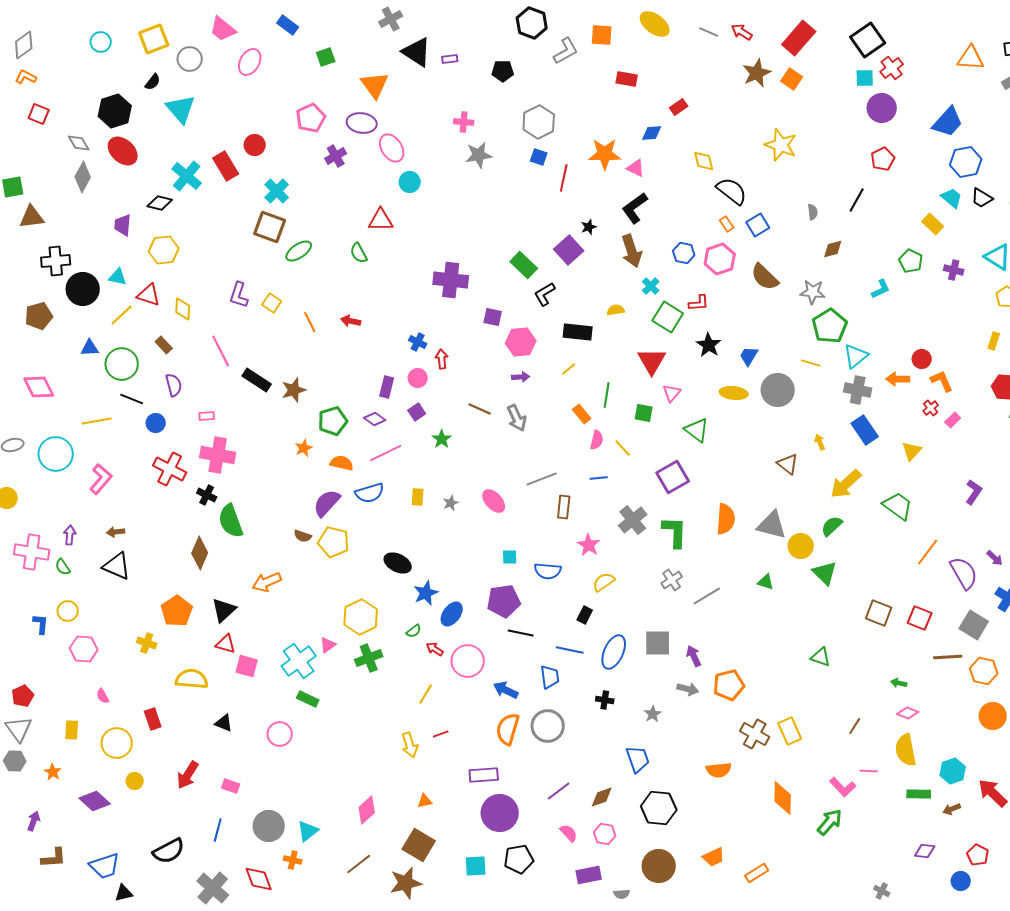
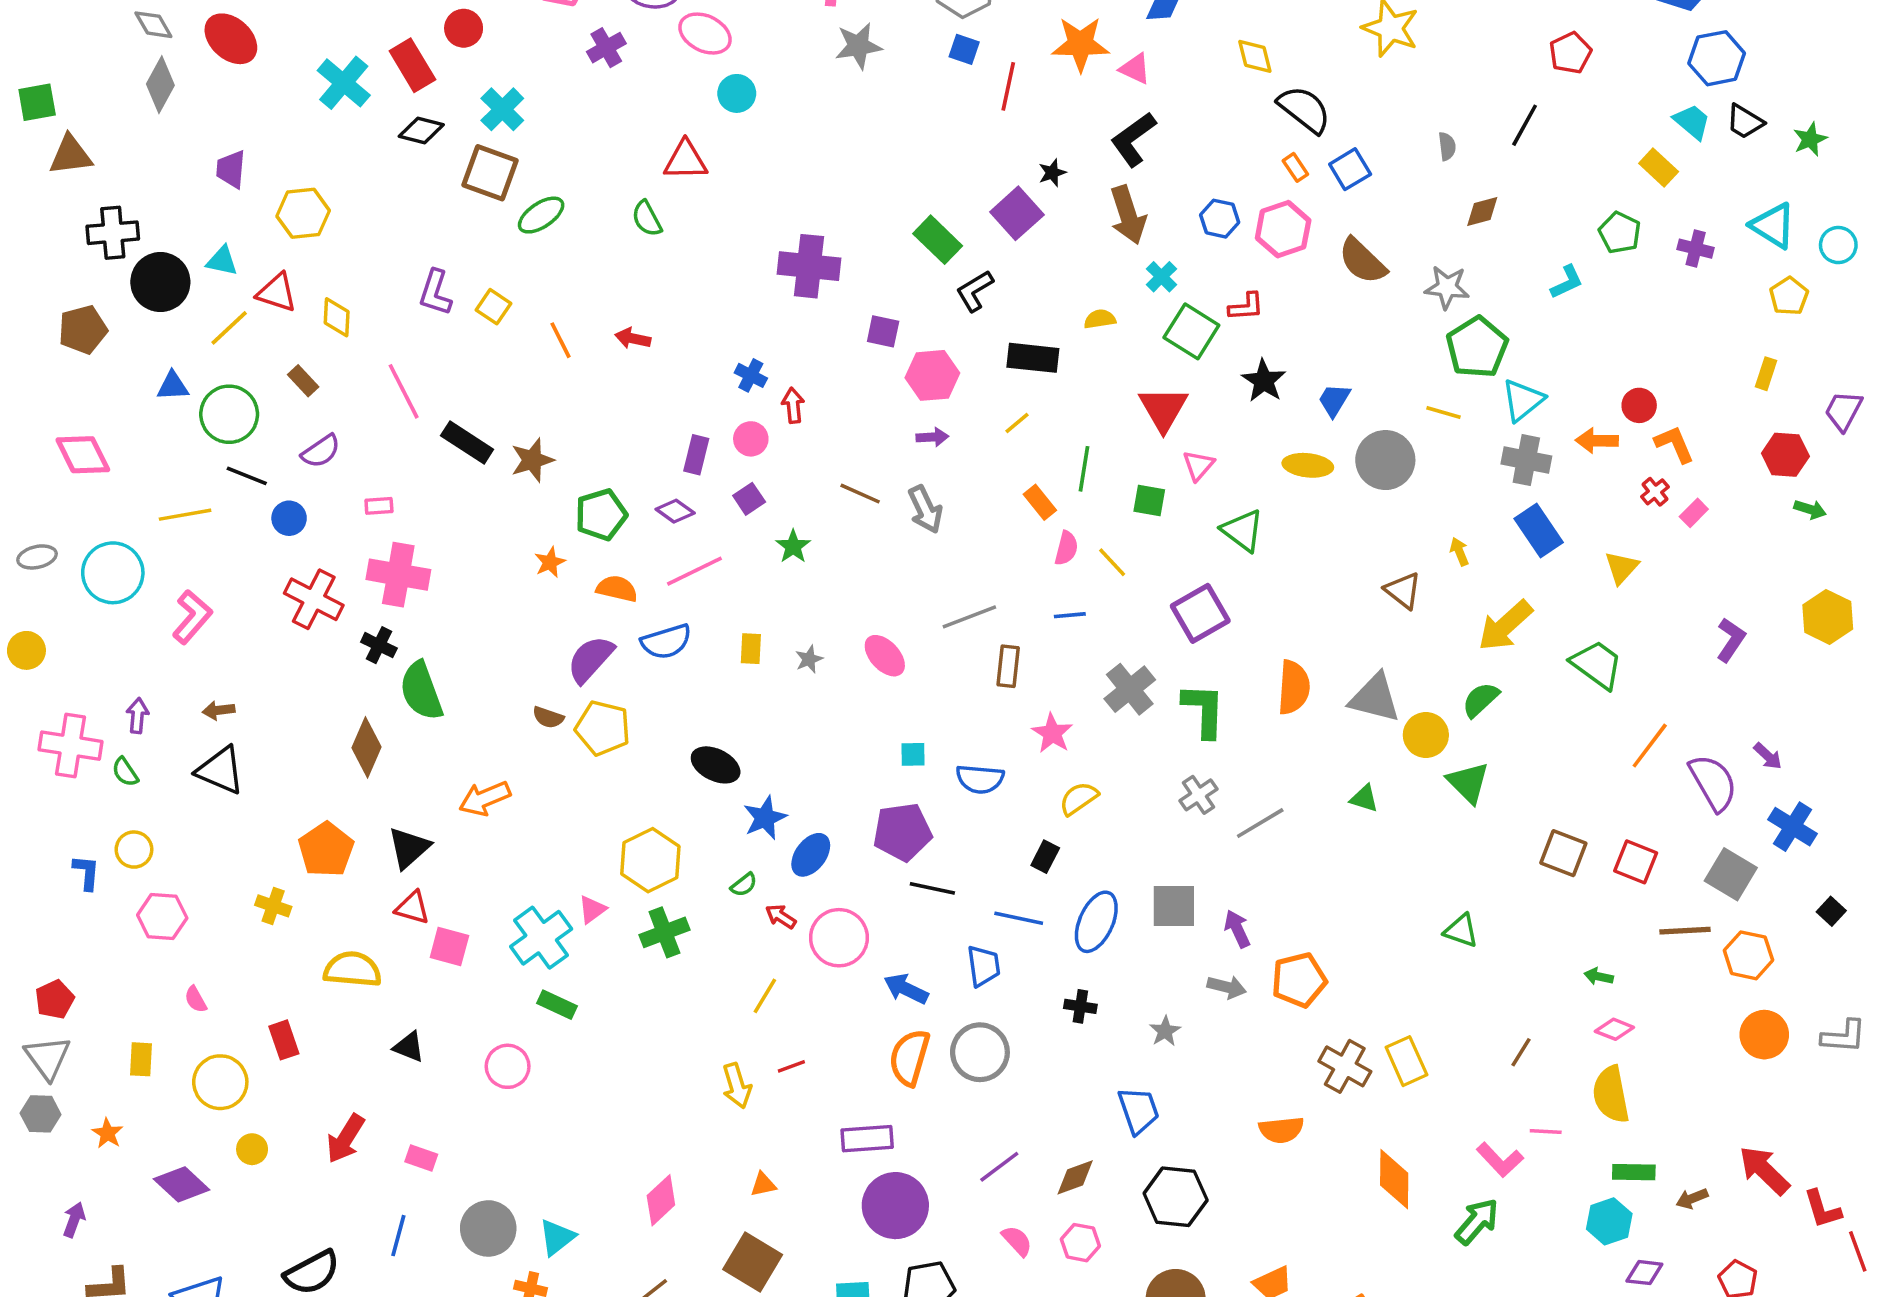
pink ellipse: (392, 148) -> (705, 34), turned -32
black diamond: (160, 203) -> (421, 130), moved
purple semicircle: (174, 385) -> (321, 451), turned 70
cyan hexagon: (953, 771) -> (1609, 1221), moved

